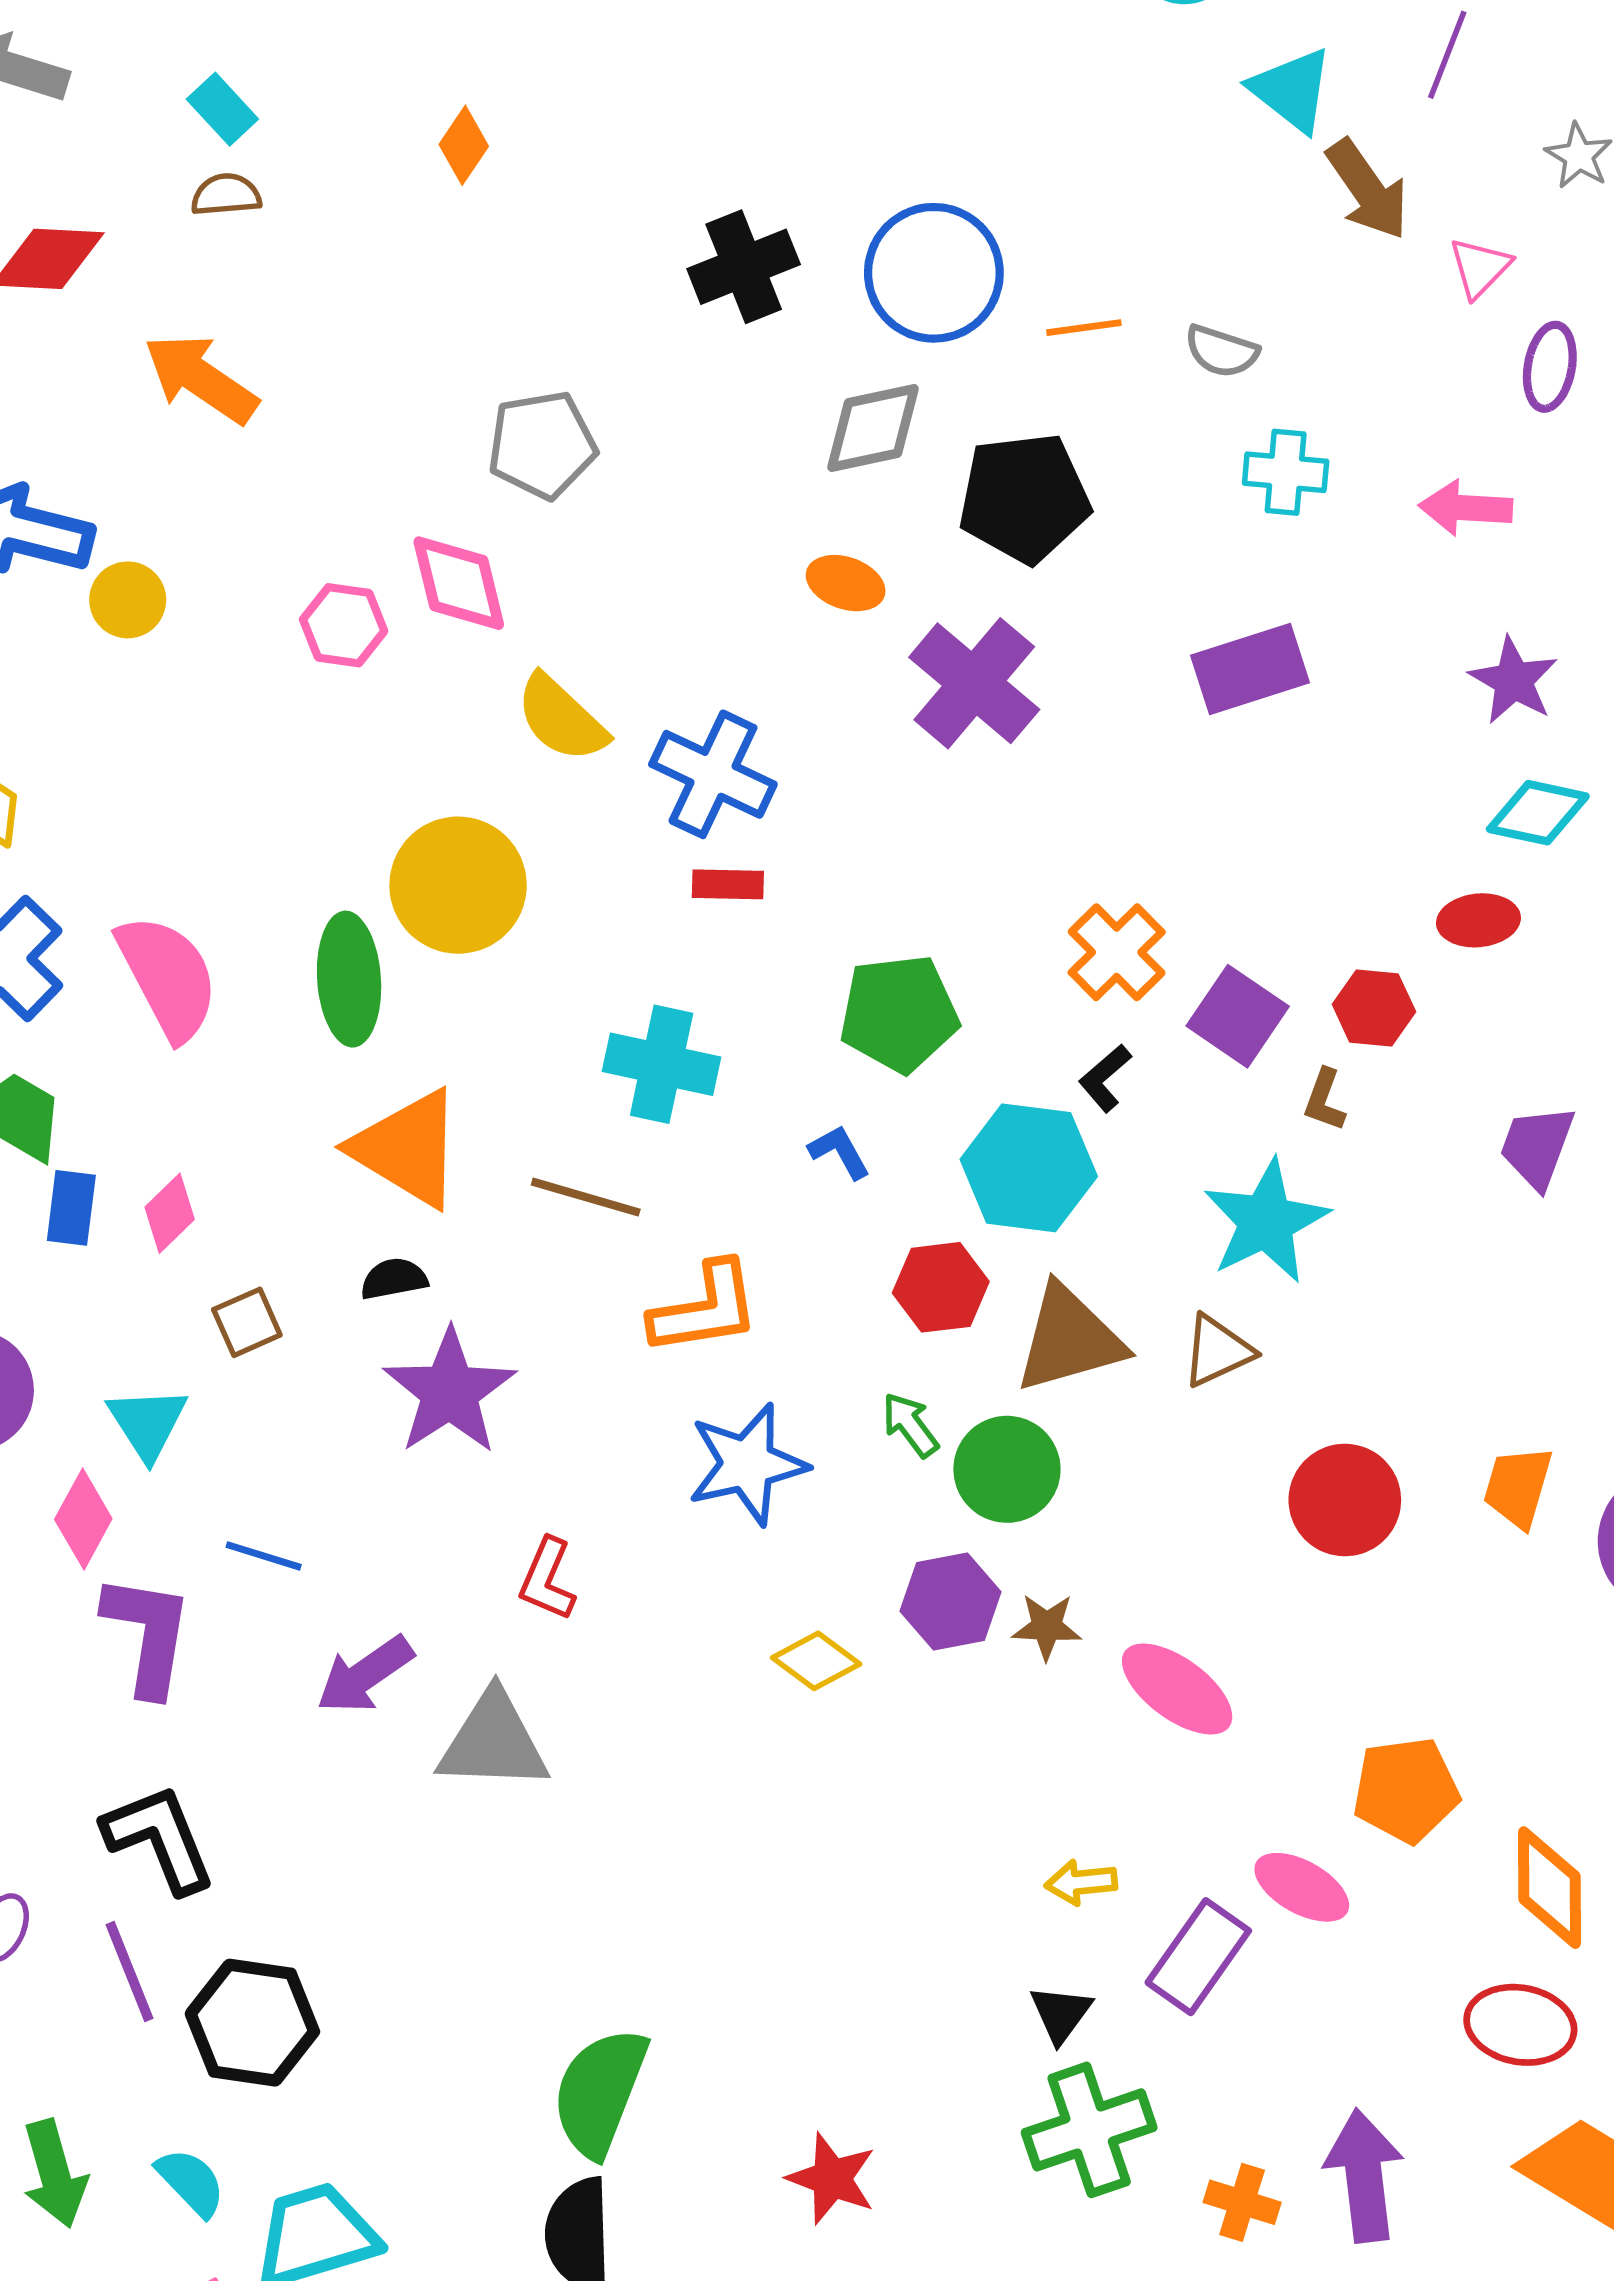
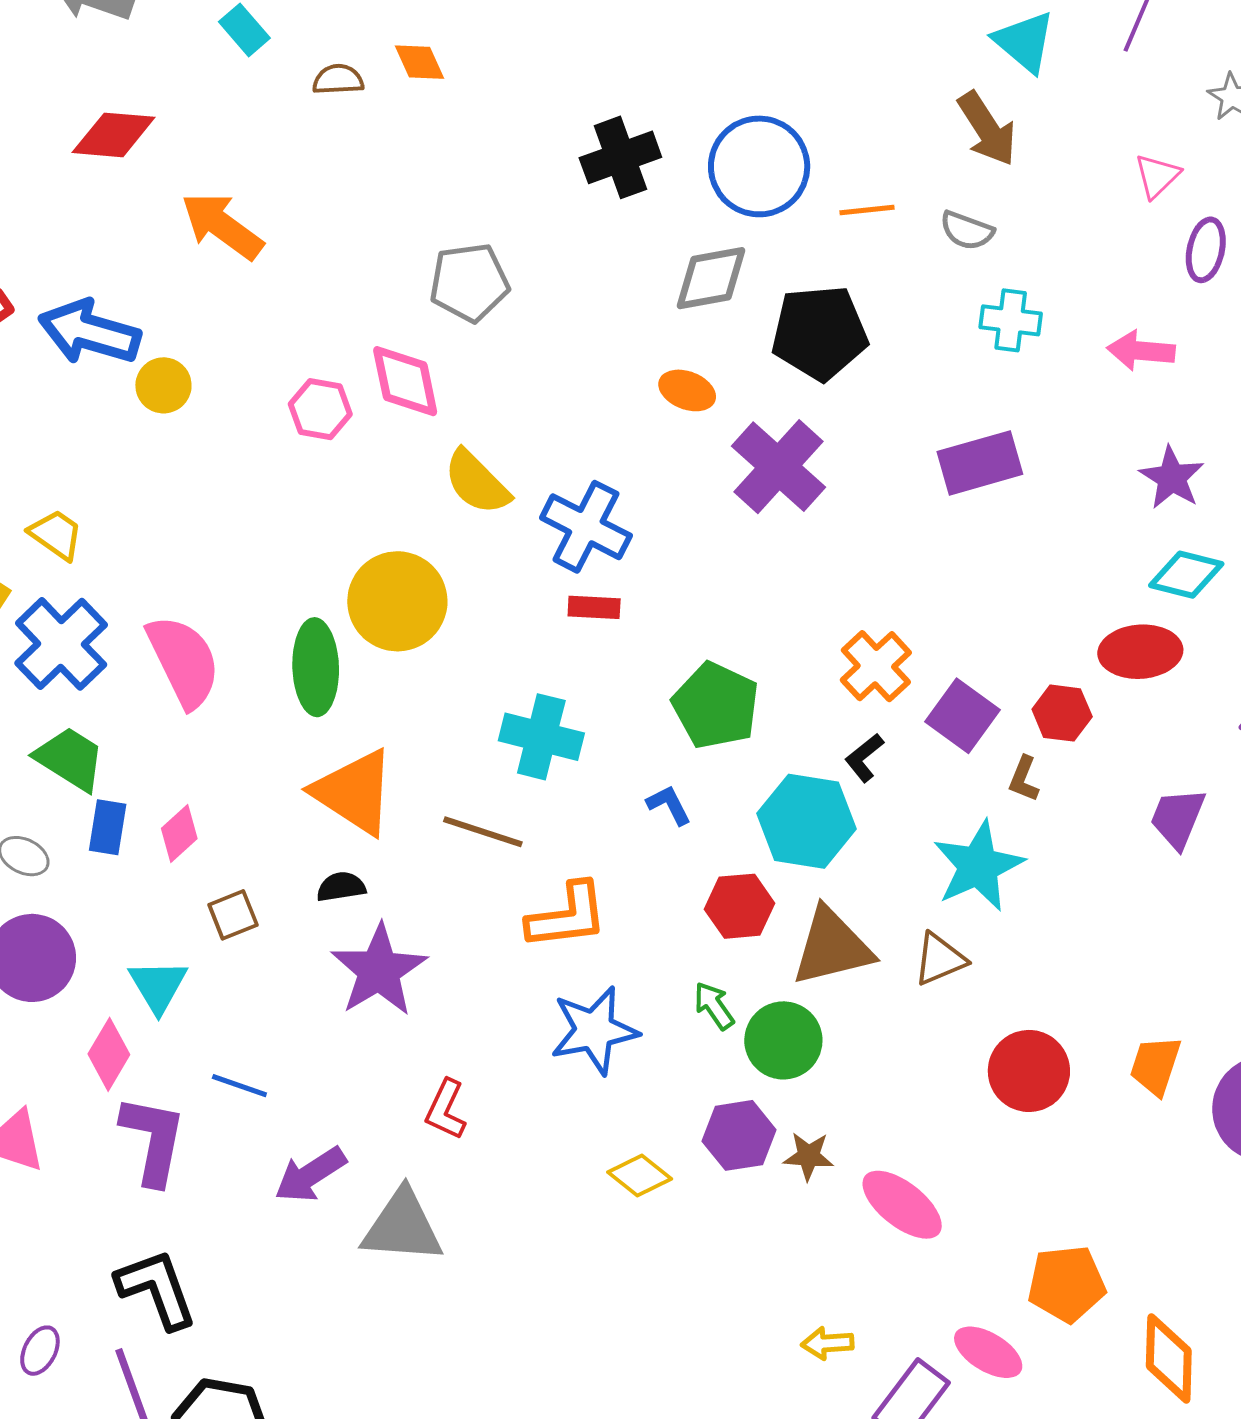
orange diamond: (464, 145) -> (419, 62), turned -60
brown arrow: (1368, 190) -> (987, 129), moved
brown semicircle: (226, 195) -> (338, 80), moved
red ellipse: (1478, 920) -> (1140, 652), size x1.4
green pentagon: (899, 1013) -> (716, 706), turned 30

